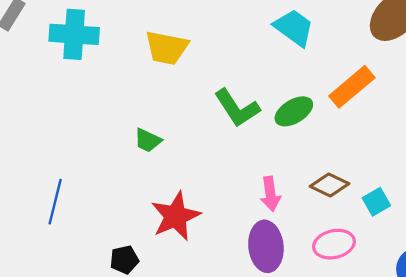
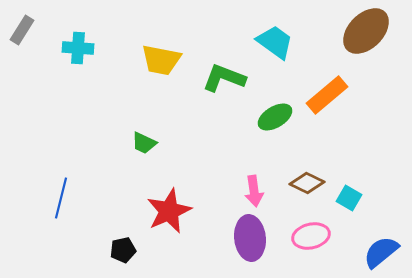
cyan cross: (74, 34) -> (78, 48), size x0.7
green L-shape: (237, 108) -> (224, 78), moved, turned 144
cyan square: (376, 202) -> (349, 198), turned -30

